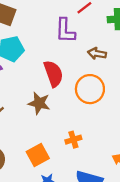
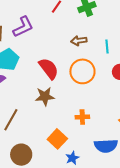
purple L-shape: (65, 31) -> (23, 27), moved, turned -100
orange cross: (73, 140) -> (82, 117), turned 32

